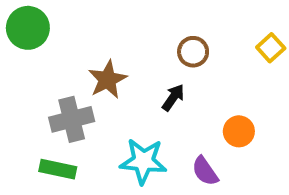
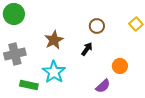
gray cross: (72, 119) -> (15, 54), moved
cyan star: (143, 161) -> (54, 72), moved, turned 30
purple semicircle: (205, 171) -> (103, 86), turned -98

